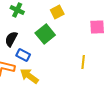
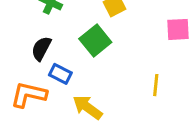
yellow arrow: (29, 76) -> (87, 107), moved

